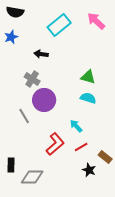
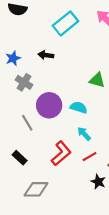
blue star: (11, 37) -> (13, 58), moved
gray cross: (32, 79) -> (24, 82), moved
cyan semicircle: (88, 98) -> (79, 107), moved
black rectangle: (11, 165) -> (20, 158), moved, turned -48

